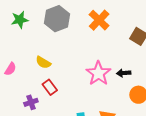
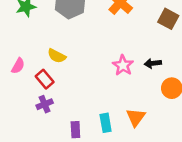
pink star: (98, 73) -> (123, 65), size x0.7
red rectangle: (50, 87) -> (45, 79), moved

